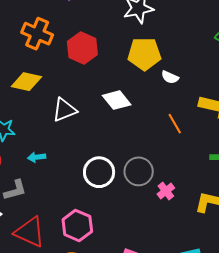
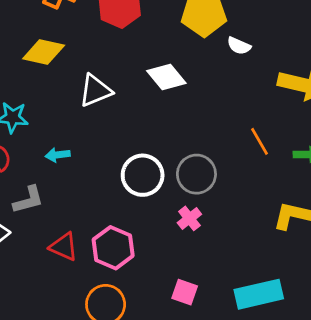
orange line: (175, 124) -> (260, 141), moved
pink cross: (166, 191) -> (189, 218), moved
red triangle: (30, 232) -> (64, 247), moved, size x0.7

